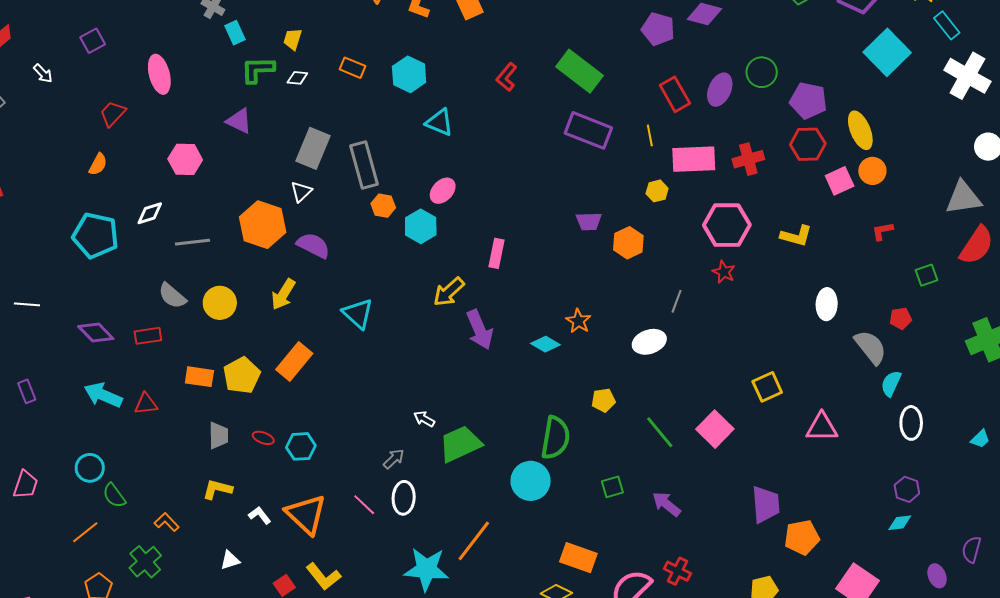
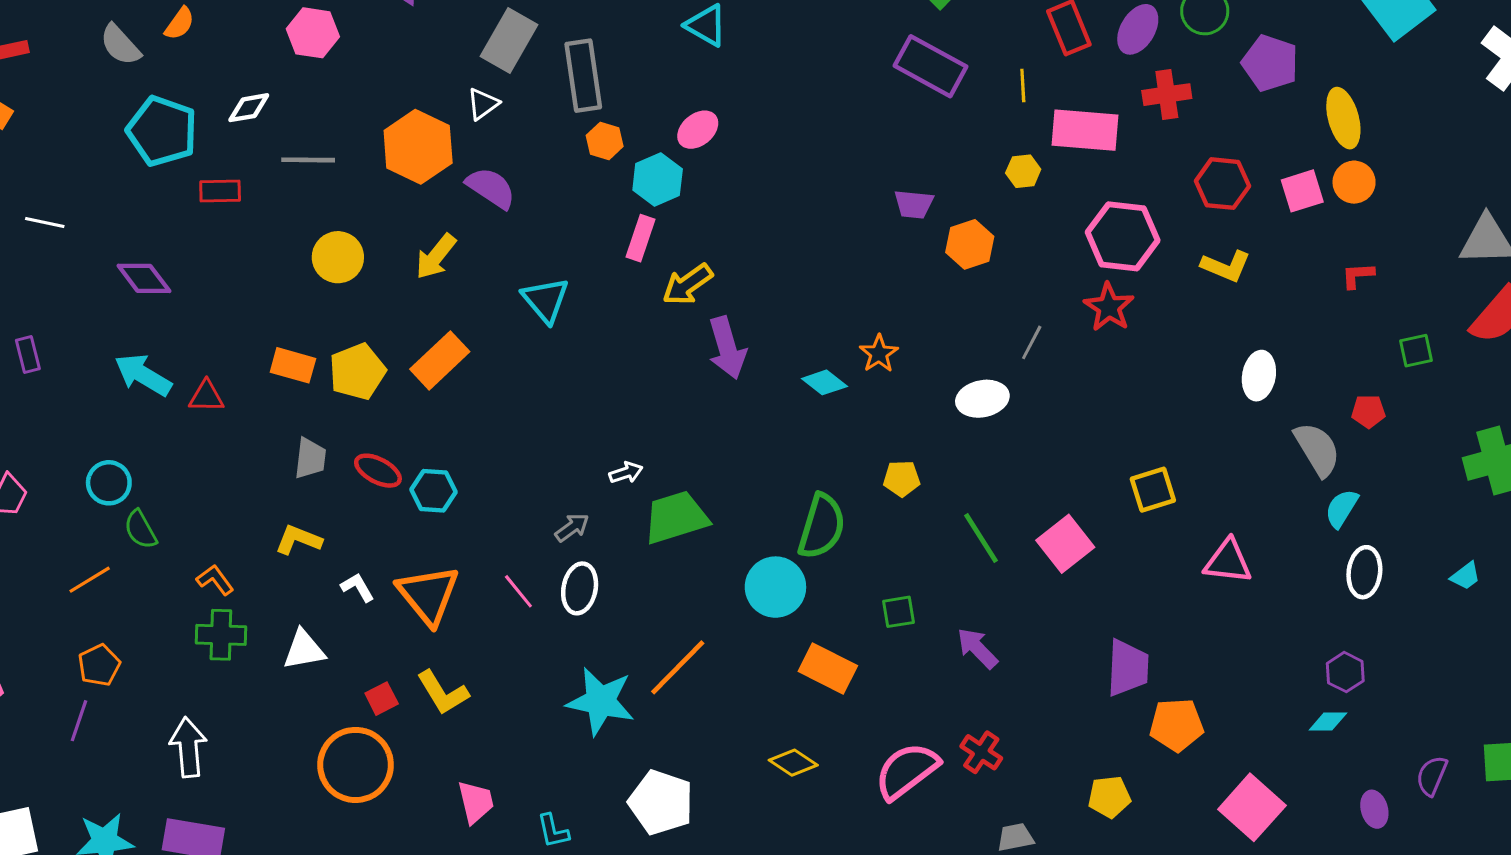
red hexagon: (808, 144) -> (1222, 184), moved
red cross: (748, 159) -> (1167, 95), moved
pink rectangle: (497, 253) -> (641, 238), moved
red star: (724, 272) -> (1109, 307), size x1.4
gray semicircle: (172, 296) -> (120, 45), moved
red rectangle: (148, 336) -> (220, 191), moved
white arrow: (424, 419) -> (626, 473), turned 125
red ellipse: (263, 438) -> (378, 471), size x1.4
cyan trapezoid: (980, 439) -> (1466, 576), moved
orange rectangle: (578, 558) -> (828, 669), moved
white triangle: (230, 560) -> (304, 650), size x1.4
green cross: (145, 562) -> (221, 635), moved, turned 36

